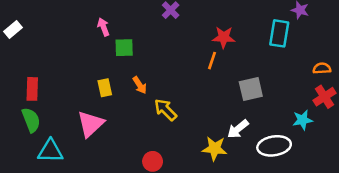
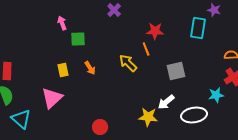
orange line: (212, 61) -> (146, 49), turned -40
yellow arrow: (165, 110) -> (128, 63), moved
cyan triangle: (50, 151) -> (21, 119), turned 40

